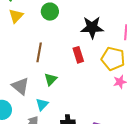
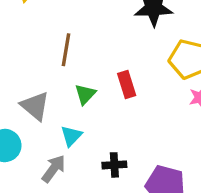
red rectangle: (78, 55) -> (127, 85), moved

